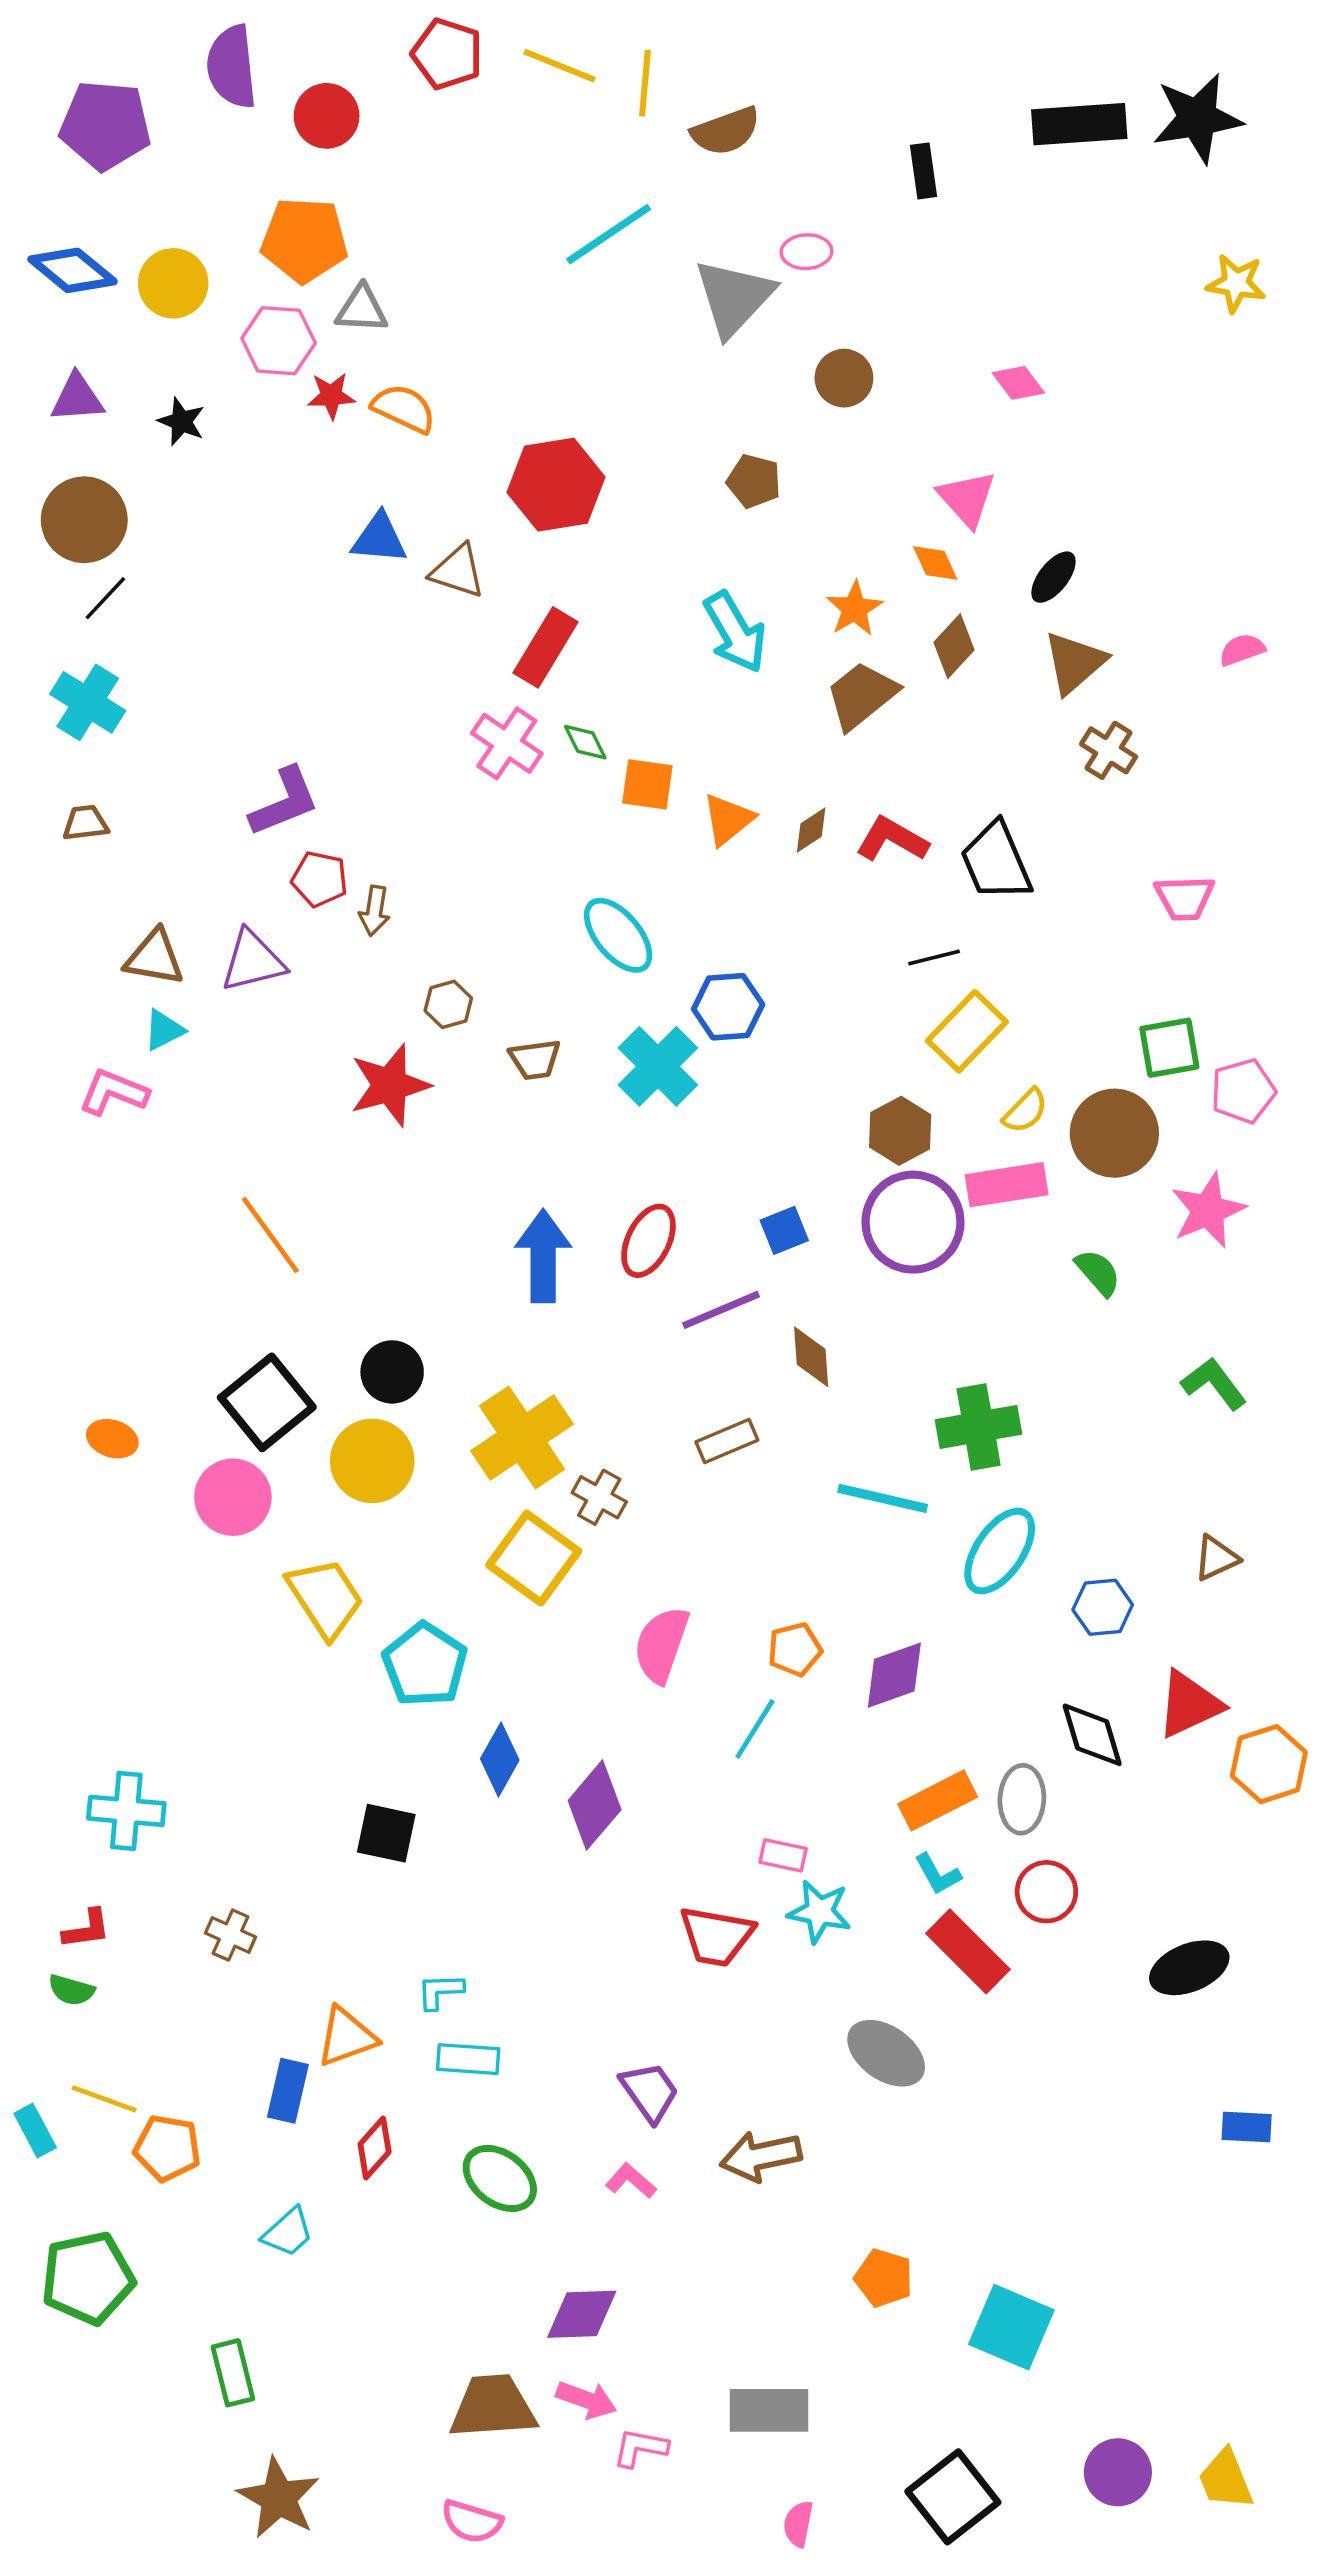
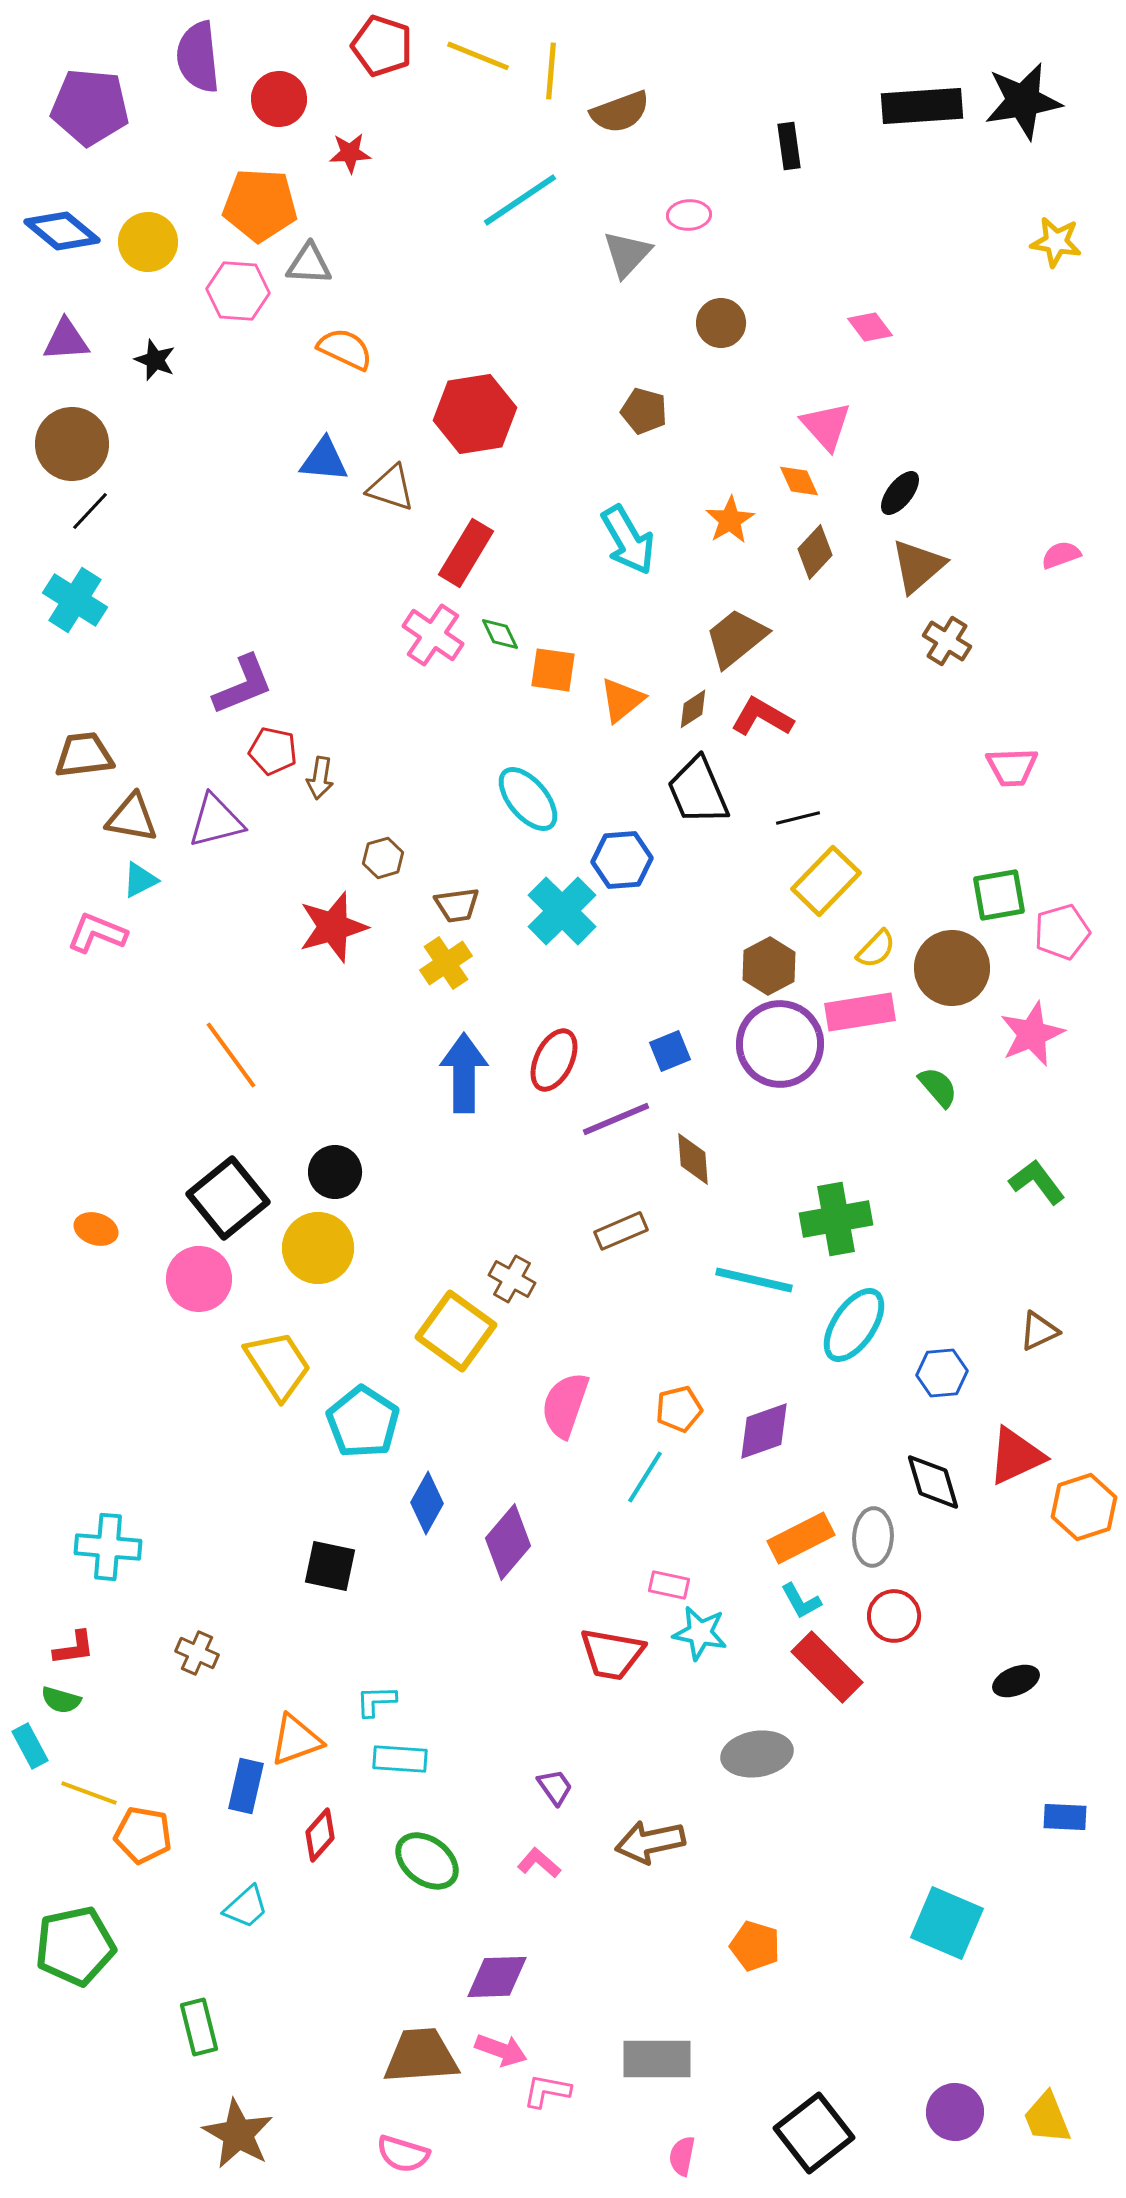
gray triangle: (734, 297) -> (627, 254), size x0.7
red star: (331, 396) -> (350, 153), moved
brown trapezoid: (862, 695) -> (736, 638), moved
brown trapezoid: (85, 823) -> (84, 755), moved, size x1.5
black trapezoid: (996, 862) -> (698, 791), moved
yellow cross: (522, 1437) -> (446, 963), moved, size x0.6
black ellipse: (1189, 1968) -> (1016, 1681), size x0.7
gray ellipse: (886, 2053) -> (757, 1754), turned -44
purple trapezoid: (650, 2092) -> (555, 1787), size x0.7
cyan rectangle: (35, 2130) -> (30, 1746), moved
cyan square: (1011, 2327) -> (947, 1923), moved

